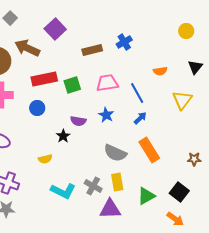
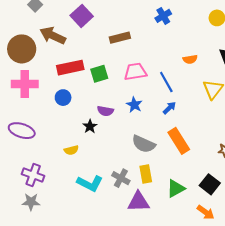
blue cross: (124, 42) -> (163, 16), moved

